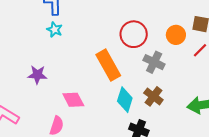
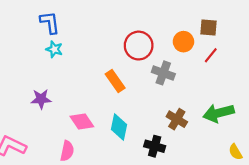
orange rectangle: (108, 65) -> (115, 81), size x0.7
brown cross: (153, 96) -> (177, 119), moved
cyan diamond: (125, 100) -> (119, 127), moved

